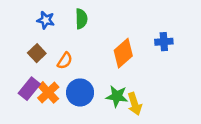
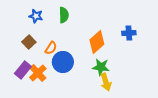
blue circle: (80, 92) -> (63, 62), moved
green star: (117, 96) -> (101, 67), moved

